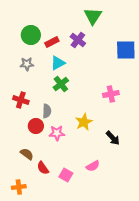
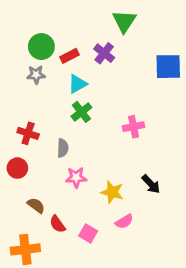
gray star: (27, 64) -> (36, 75), moved
pink cross: (111, 94) -> (134, 127), moved
yellow star: (84, 122) -> (112, 192), moved, turned -30
red circle: (36, 126) -> (17, 168), moved
orange cross: (19, 187) -> (25, 249), size x1.5

